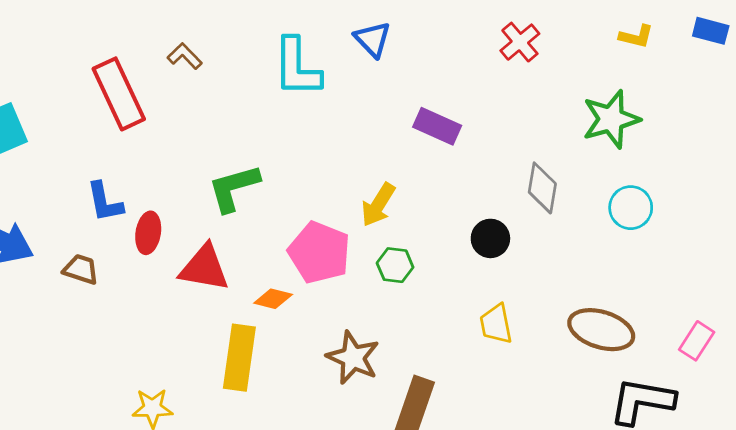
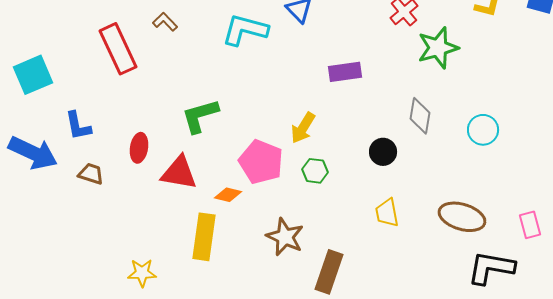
cyan L-shape: (297, 67) -> (245, 30), turned 105
green star: (611, 119) -> (438, 48), moved
purple rectangle: (437, 126) -> (345, 72), turned -32
blue L-shape: (105, 202) -> (78, 126), moved
pink rectangle: (697, 341) -> (530, 225), turned -48

